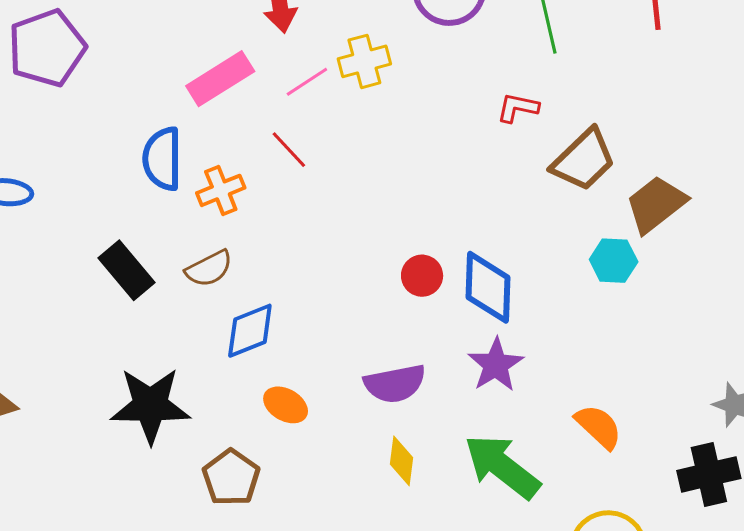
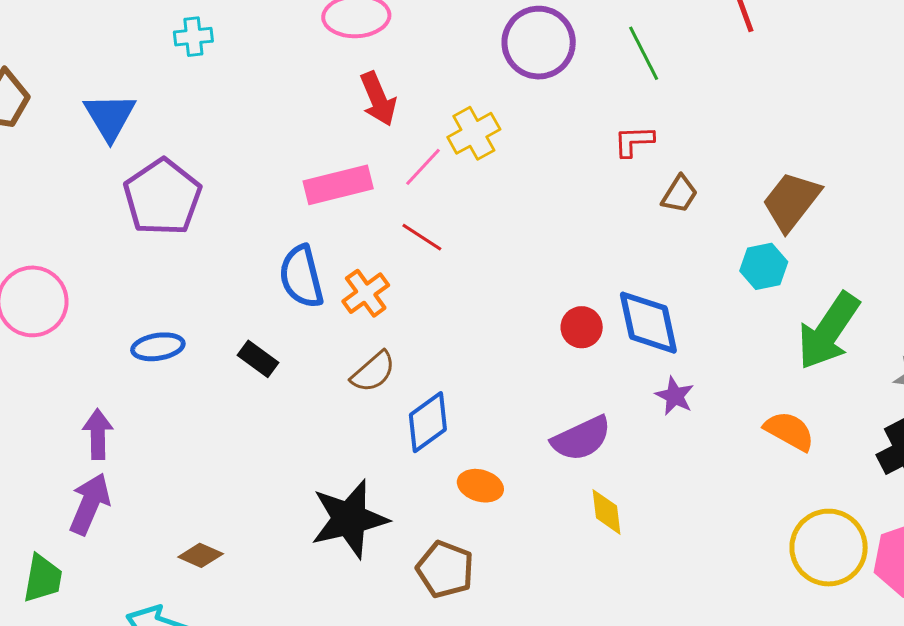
pink rectangle: (220, 79) -> (338, 185), turned 32
brown trapezoid: (584, 160) -> (680, 194), moved, size x0.6
black rectangle: (126, 270) -> (258, 359), moved, size x0.7
purple star: (496, 365) -> (675, 396), size x0.7
green arrow: (502, 466) -> (828, 331), moved, turned -80

